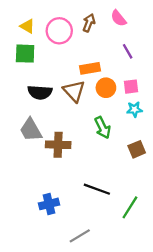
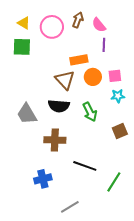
pink semicircle: (118, 18) -> (99, 25), moved
purple line: (128, 51) -> (104, 45), moved, turned 32
black semicircle: (40, 92) -> (59, 106), moved
brown cross: (58, 145) -> (55, 140), moved

